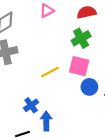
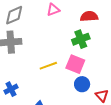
blue cross: (31, 105) -> (11, 89), moved

